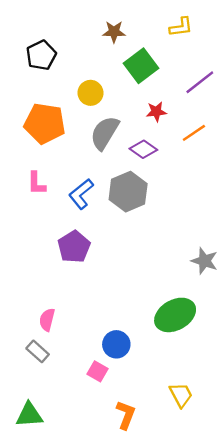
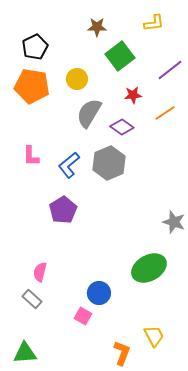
orange pentagon: (45, 123) -> (32, 86), moved
orange L-shape: (126, 415) -> (122, 353), moved

